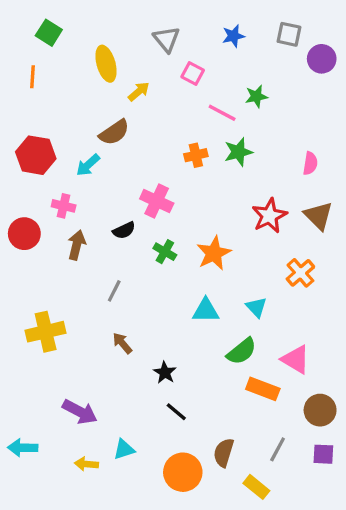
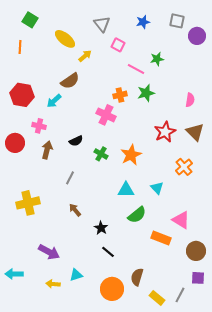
yellow ellipse: (106, 64) -> (65, 39), turned -35
pink cross: (157, 201) -> (106, 115), moved
green semicircle: (242, 351) -> (137, 215), moved
gray line: (278, 449) -> (180, 295), moved

